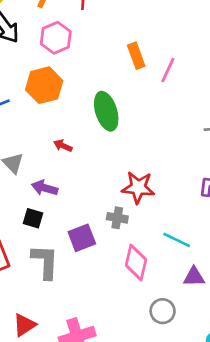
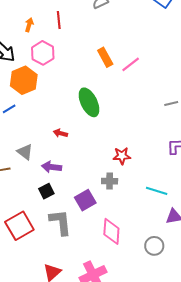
pink line: (168, 70) -> (131, 64), turned 36
orange hexagon: (44, 85) -> (24, 80), moved
red star: (138, 187) -> (122, 156), size x0.7
black square: (33, 218) -> (46, 191), turned -35
pink diamond: (136, 263) -> (111, 231), moved

